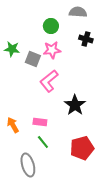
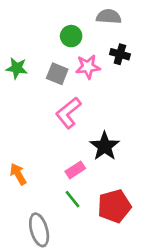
pink star: (52, 50) -> (88, 67), moved
gray square: (33, 59) -> (57, 74), moved
pink rectangle: (40, 122) -> (75, 170), moved, turned -40
green line: (43, 142) -> (72, 199), moved

